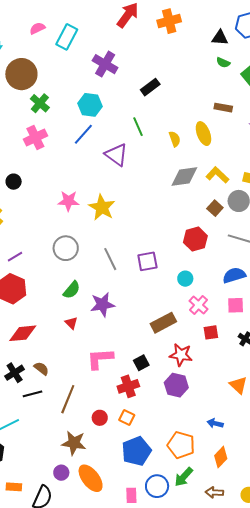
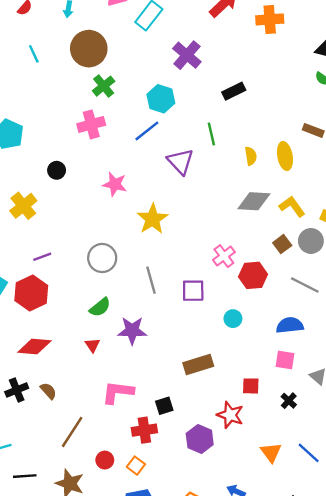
pink star: (68, 201) -> (115, 184), moved
pink cross: (199, 305) -> (224, 256), moved
red star: (181, 355) -> (230, 415), moved
black line: (33, 394) -> (25, 476), moved

